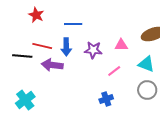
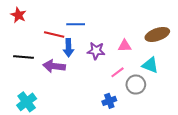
red star: (36, 15) -> (18, 15), moved
red line: (42, 46) -> (54, 34), moved
gray circle: (147, 90) -> (136, 85), moved

